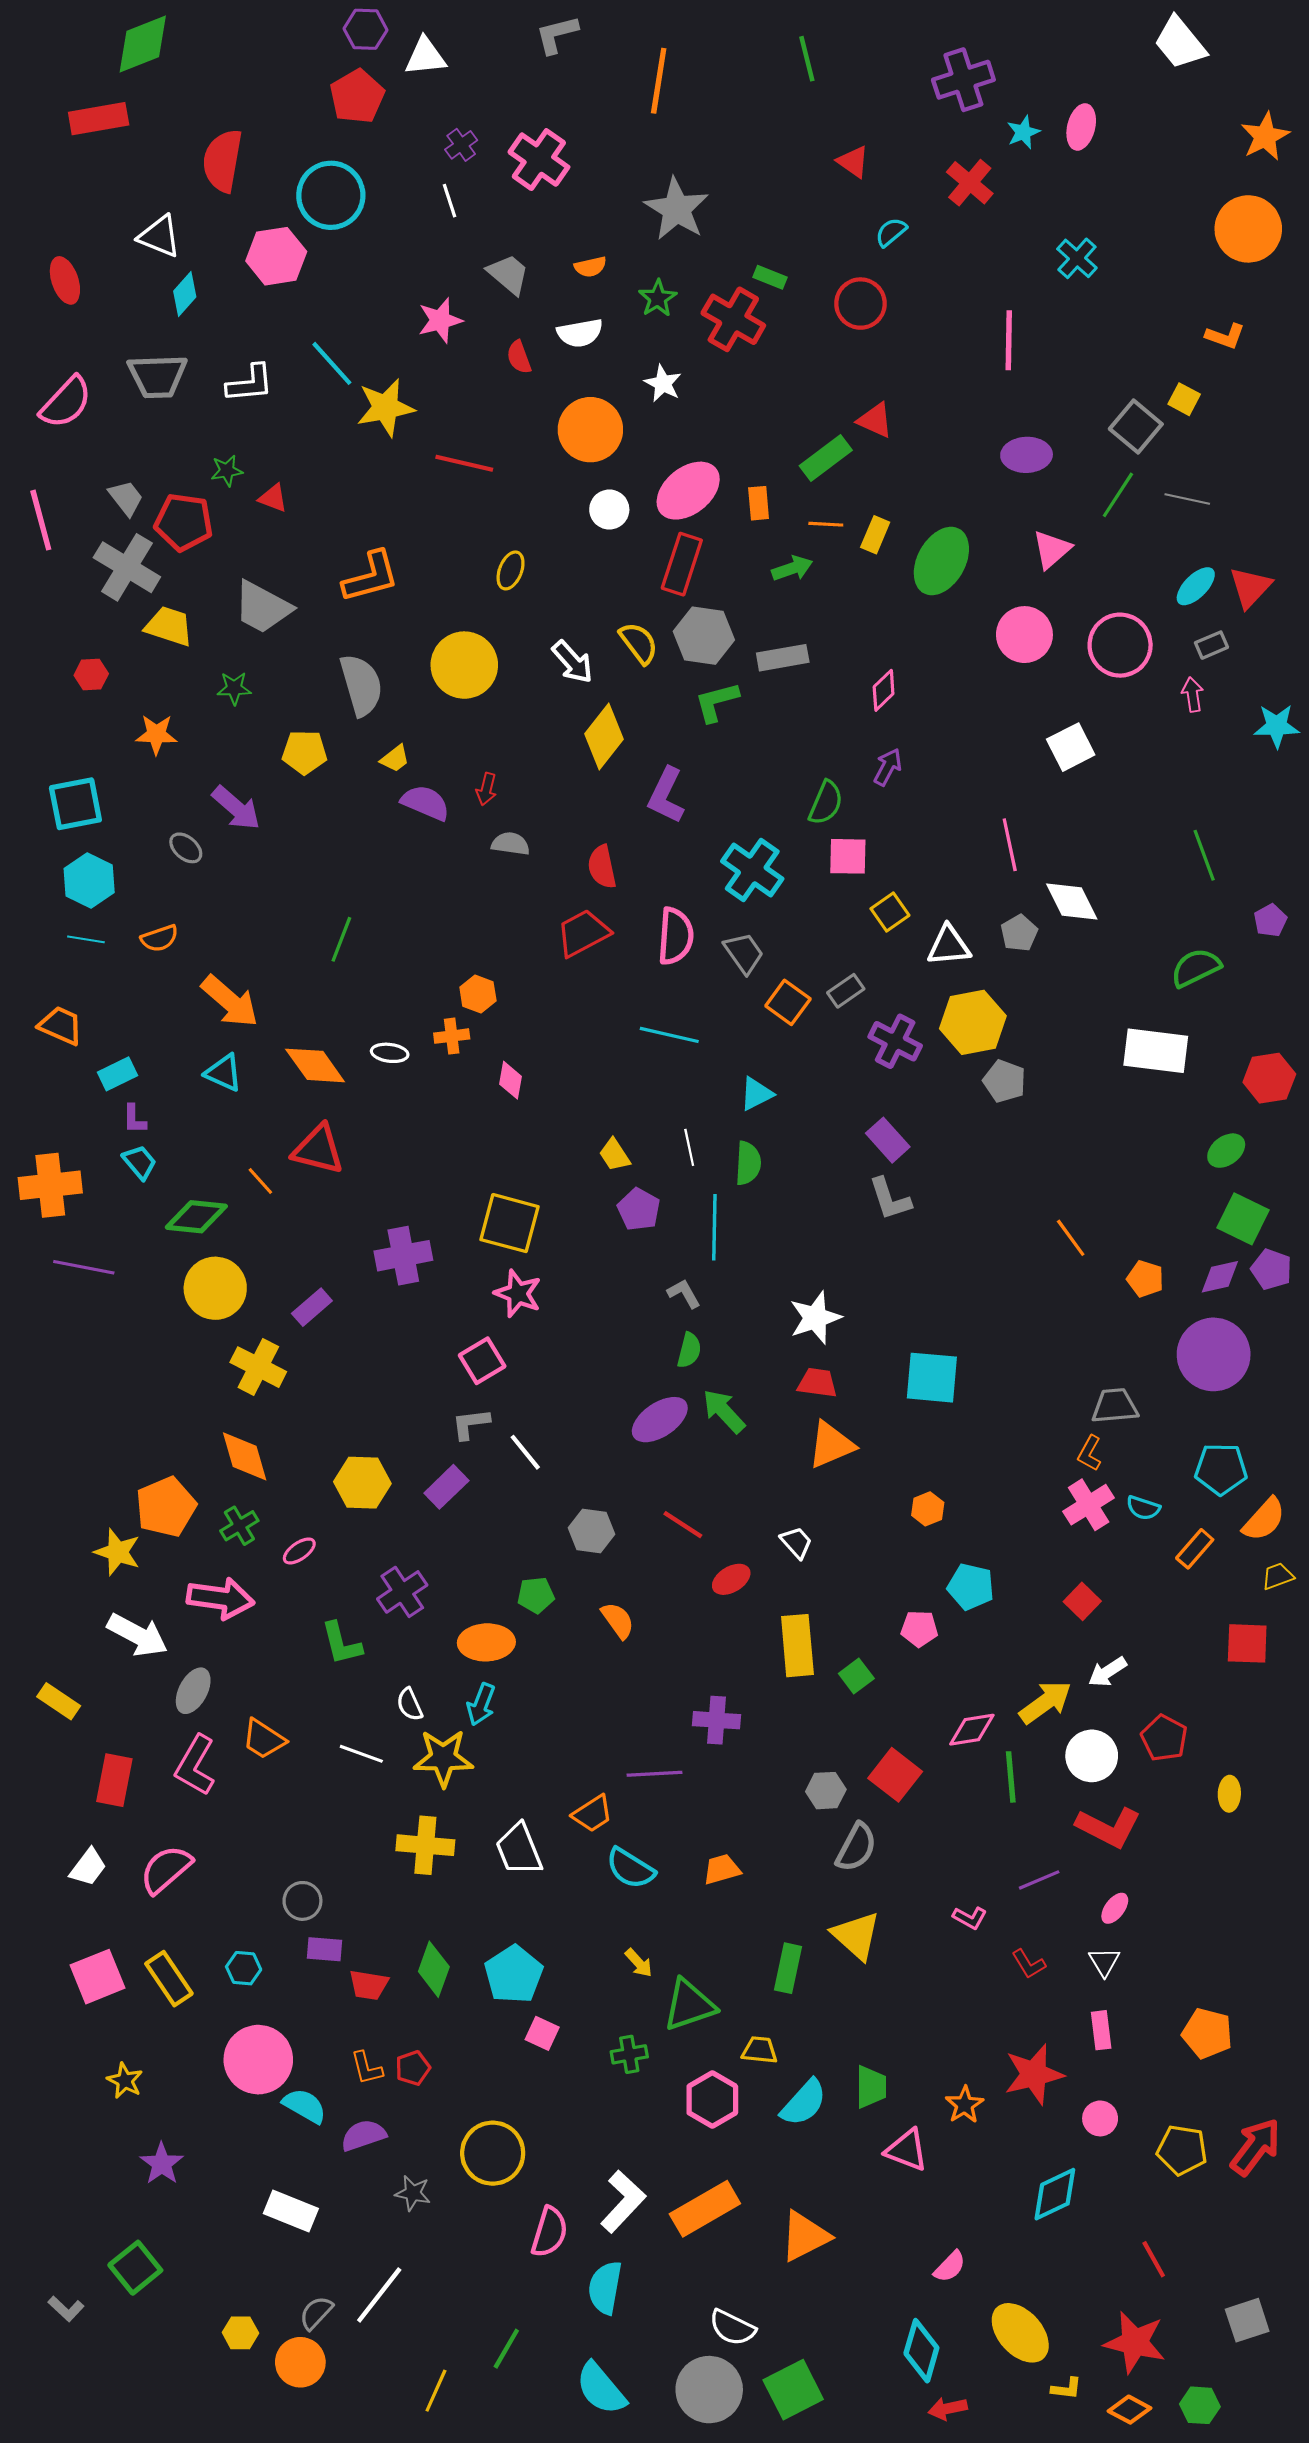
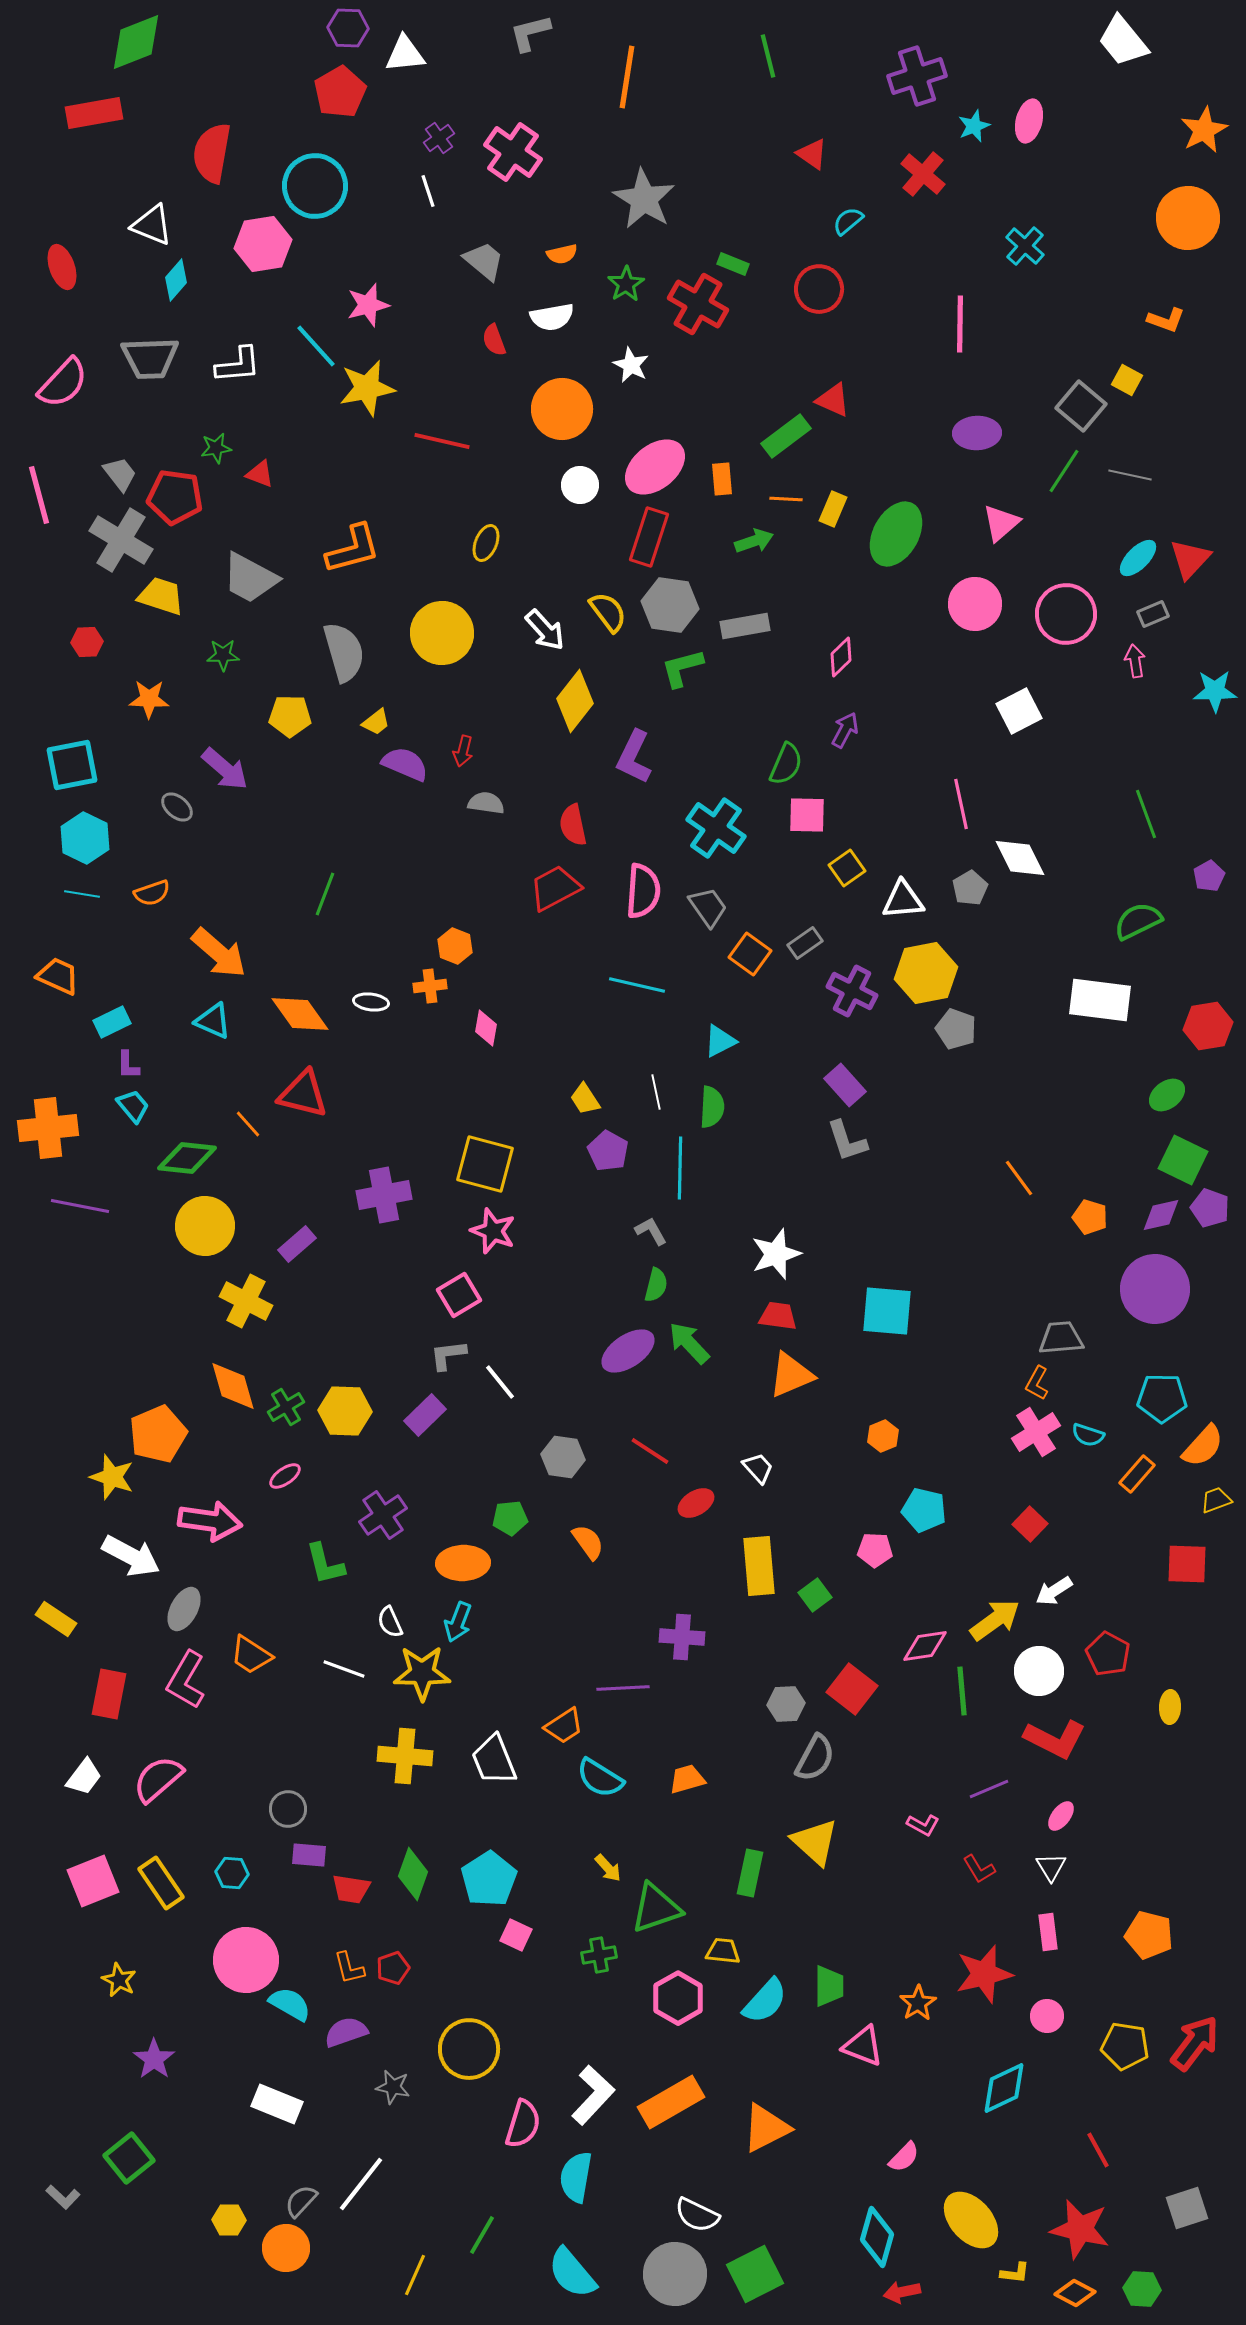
pink star: (440, 320) -> (368, 305), moved
green cross: (239, 1526) -> (286, 1407), moved

